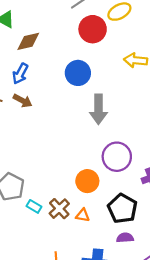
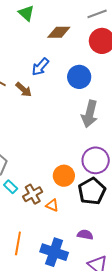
brown diamond: (28, 41) -> (59, 32), moved
blue arrow: (20, 74) -> (40, 67), moved
black pentagon: (122, 209) -> (92, 191), moved

